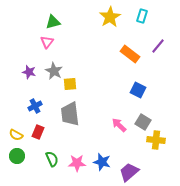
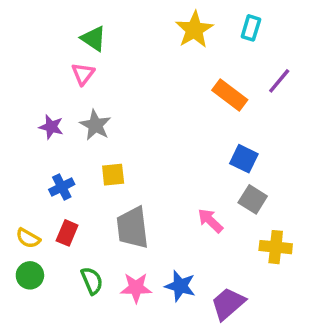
green triangle: (53, 22) -> (94, 38), turned 49
yellow square: (70, 84) -> (113, 175), moved
gray trapezoid: (70, 114) -> (132, 228), moved
gray square: (143, 122) -> (253, 199), moved

